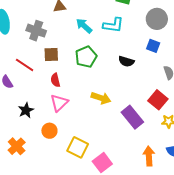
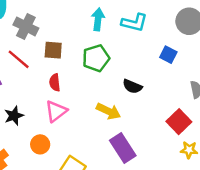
cyan arrow: (84, 26) -> (98, 19), turned 48
gray cross: (36, 31) -> (26, 26), moved
blue square: (153, 46) -> (168, 55), moved
black semicircle: (126, 61) -> (132, 86), moved
purple rectangle: (132, 117) -> (123, 148), moved

